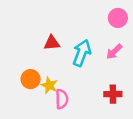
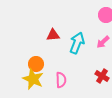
yellow star: (49, 85) -> (33, 79), moved, size x1.5
red cross: (113, 94) -> (102, 76), turned 32

